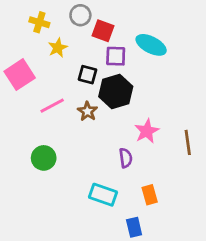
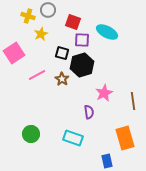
gray circle: (80, 15) -> (48, 10), moved
green circle: (44, 158) -> (31, 134), moved
orange rectangle: (150, 195) -> (125, 138), moved, size x1.6
blue rectangle: (134, 227) -> (107, 161), moved

